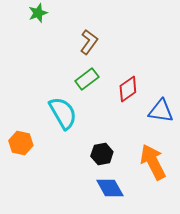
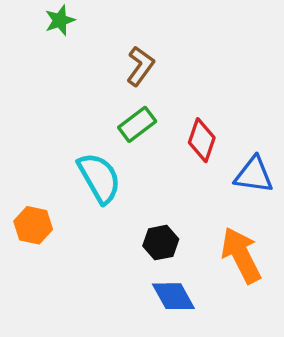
red diamond: (128, 89) -> (202, 140), turned -36

